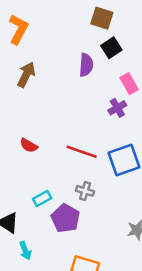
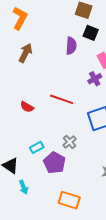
black square: (111, 48) -> (91, 33), turned -35
red line: (82, 152) -> (62, 99), moved
gray cross: (85, 191) -> (70, 142), turned 32

